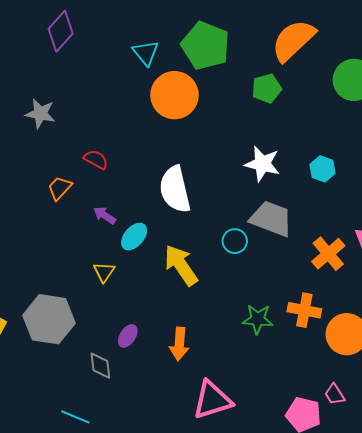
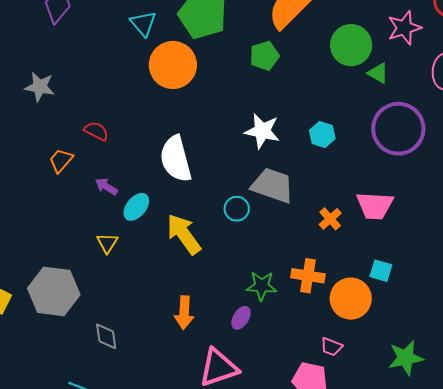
orange cross: (328, 254) -> (330, 219), size x0.7
purple ellipse: (128, 336) -> (241, 318), moved
pink trapezoid: (335, 394) -> (331, 347), moved, turned -35

